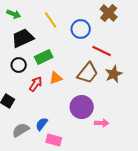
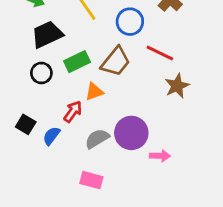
brown trapezoid: (88, 73) -> (116, 62), moved
red arrow: (36, 84) -> (73, 112), moved
blue semicircle: (42, 124) -> (51, 136), moved
gray semicircle: (21, 130) -> (97, 139), moved

